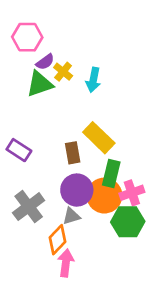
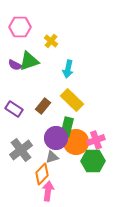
purple semicircle: (45, 62) -> (15, 65), moved, turned 64
yellow cross: (63, 72) -> (51, 41), moved
cyan arrow: (93, 80) -> (68, 69), moved
brown rectangle: (73, 153) -> (43, 106), moved, turned 49
green rectangle: (111, 173) -> (67, 127), moved

